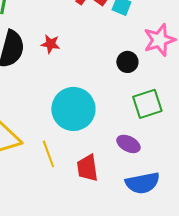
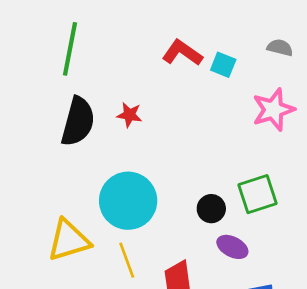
black circle: (127, 62) -> (211, 209), moved
cyan circle: (73, 109) -> (128, 201), moved

